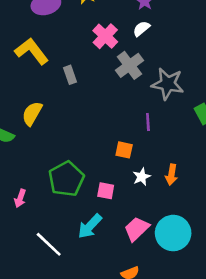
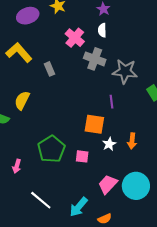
white semicircle: (141, 29) -> (102, 30), turned -48
gray cross: (129, 65) -> (95, 59), turned -30
orange square: (124, 150) -> (94, 124), size x1.5
cyan arrow: (90, 226) -> (79, 207), moved

